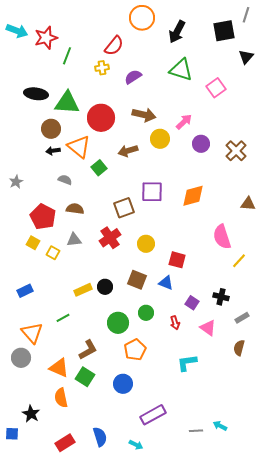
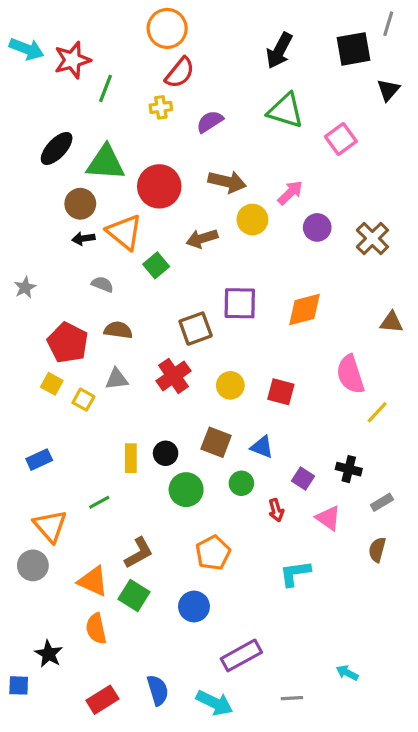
orange circle: (142, 18) -> (167, 28), moved
black ellipse: (36, 94) -> (57, 148), turned -55
red square: (177, 260) -> (281, 392), moved
yellow rectangle: (83, 290) -> (131, 458), turned -66
green circle: (146, 313) -> (241, 483), moved
green circle: (118, 323) -> (186, 490), moved
gray line: (196, 431) -> (292, 698), moved
cyan arrow: (136, 445) -> (215, 703), size x1.6

